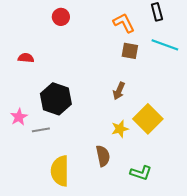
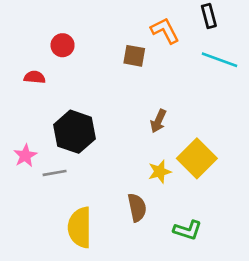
red circle: (61, 17) -> (63, 45), moved
brown square: (130, 51) -> (134, 56), moved

